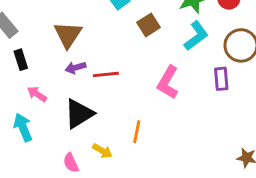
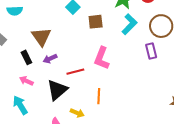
brown square: (148, 25) -> (96, 22), turned 35
black rectangle: (21, 60) -> (26, 57), moved
red line: (106, 74) -> (75, 72), moved
pink L-shape: (168, 82) -> (102, 58), moved

